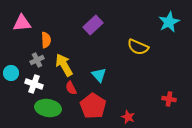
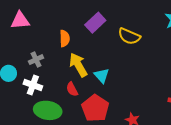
orange semicircle: (46, 40) -> (65, 38), moved
yellow semicircle: (138, 47) -> (129, 36), moved
yellow arrow: (64, 65) -> (78, 65), moved

